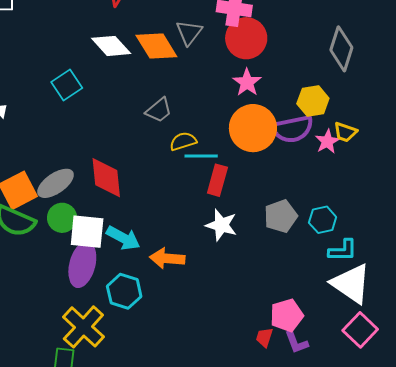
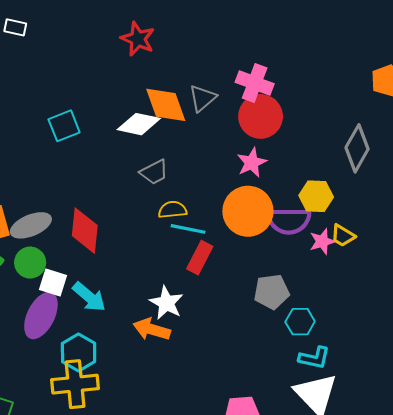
white diamond: (111, 46) -> (139, 124), moved, turned -48
gray pentagon: (281, 216) -> (272, 292), moved
white star: (221, 225) -> (166, 303), moved
white square: (87, 232) -> (53, 282), size x0.7
orange arrow: (167, 258) -> (152, 329), moved
yellow cross: (83, 327) -> (75, 384), moved, turned 30

